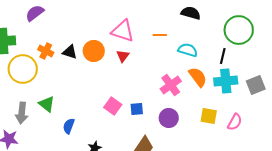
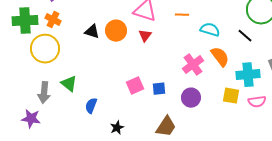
orange cross: (46, 51) -> (53, 20), moved
black line: (223, 56) -> (245, 36), turned -63
cyan cross: (226, 81) -> (248, 75), moved
pink square: (113, 106) -> (135, 86), turned 30
pink semicircle: (235, 122) -> (257, 102), turned 54

